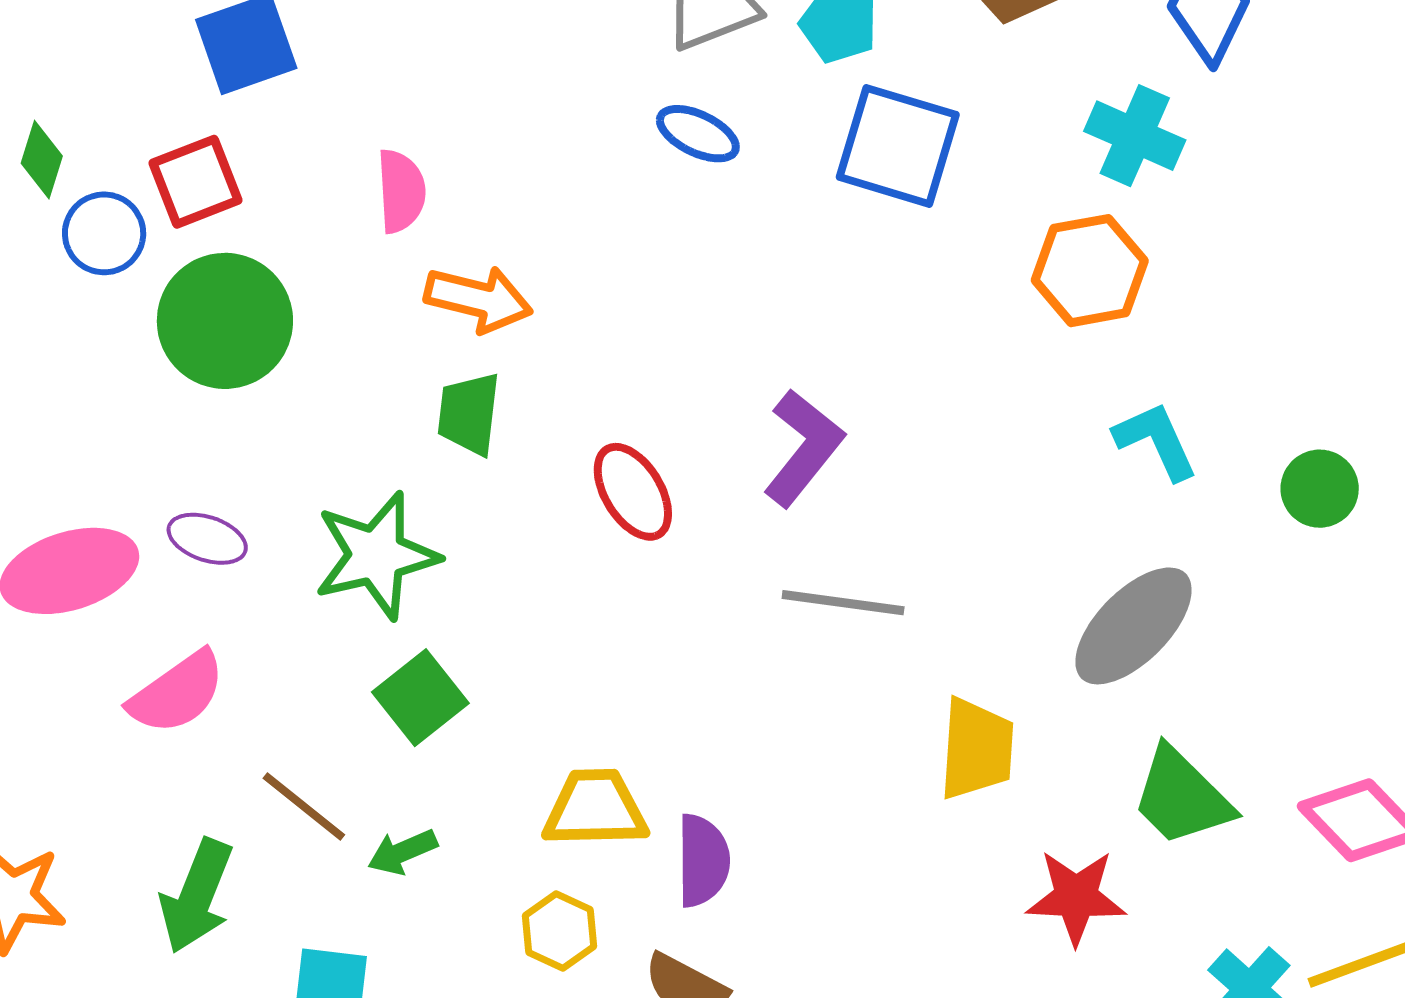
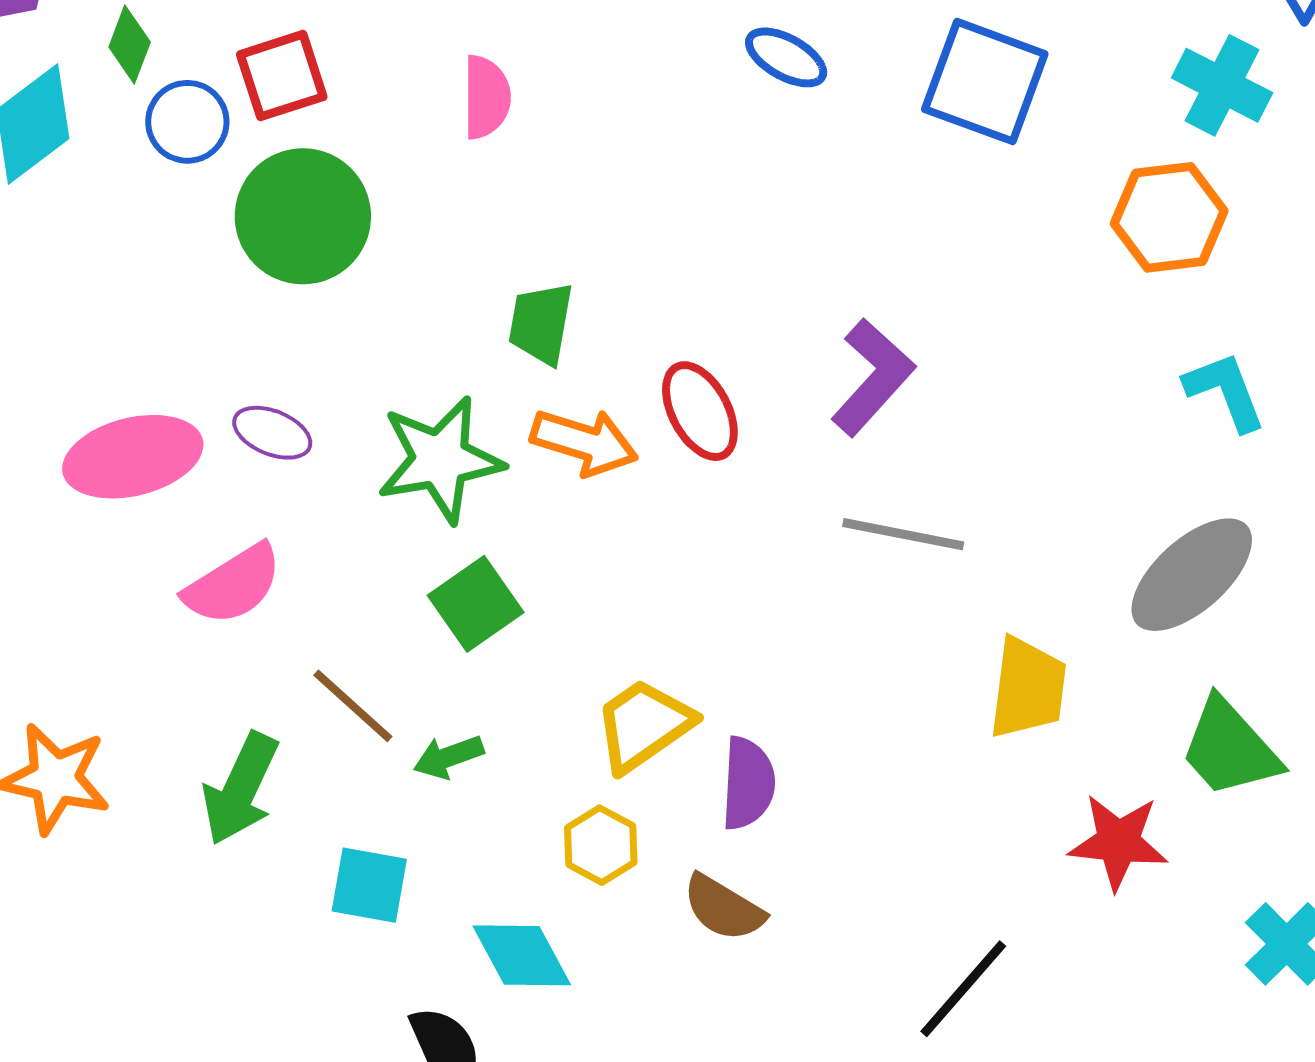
orange arrow: (478, 299) -> (584, 442), moved
yellow trapezoid: (595, 809) -> (644, 725), turned -37

